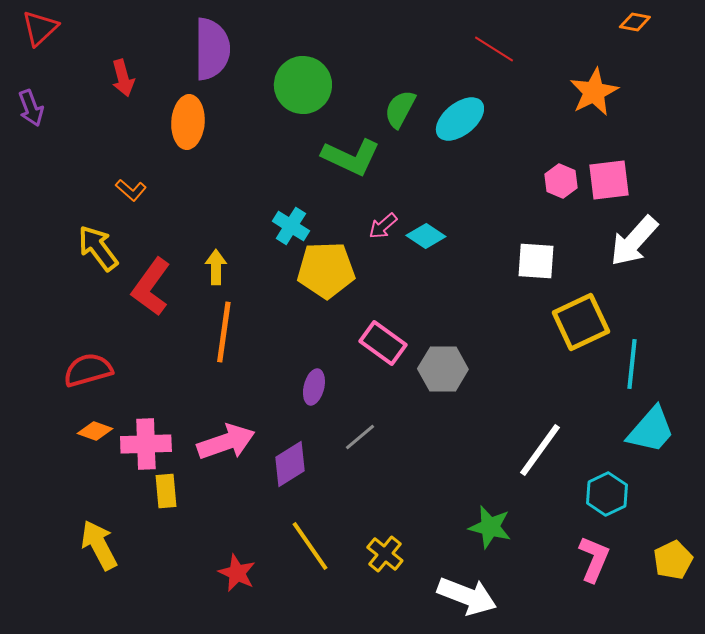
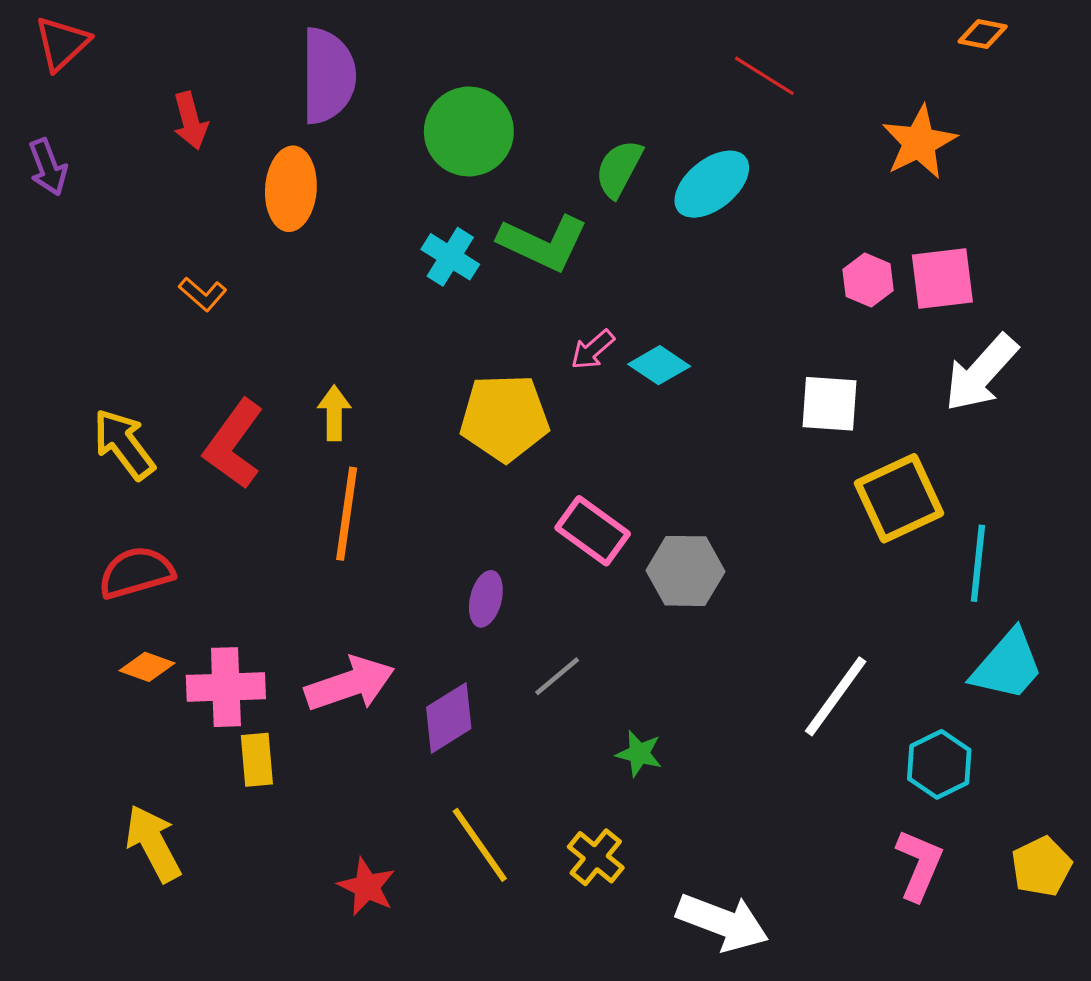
cyan cross: (291, 226) -> (450, 257), moved
yellow arrow: (98, 248) -> (124, 444), moved
green star: (490, 527) -> (639, 754), moved, size x0.7

